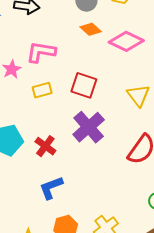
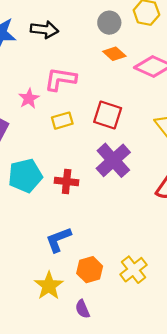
red cross: (45, 146) -> (67, 181), turned -30
blue L-shape: (51, 188) -> (58, 240), moved

